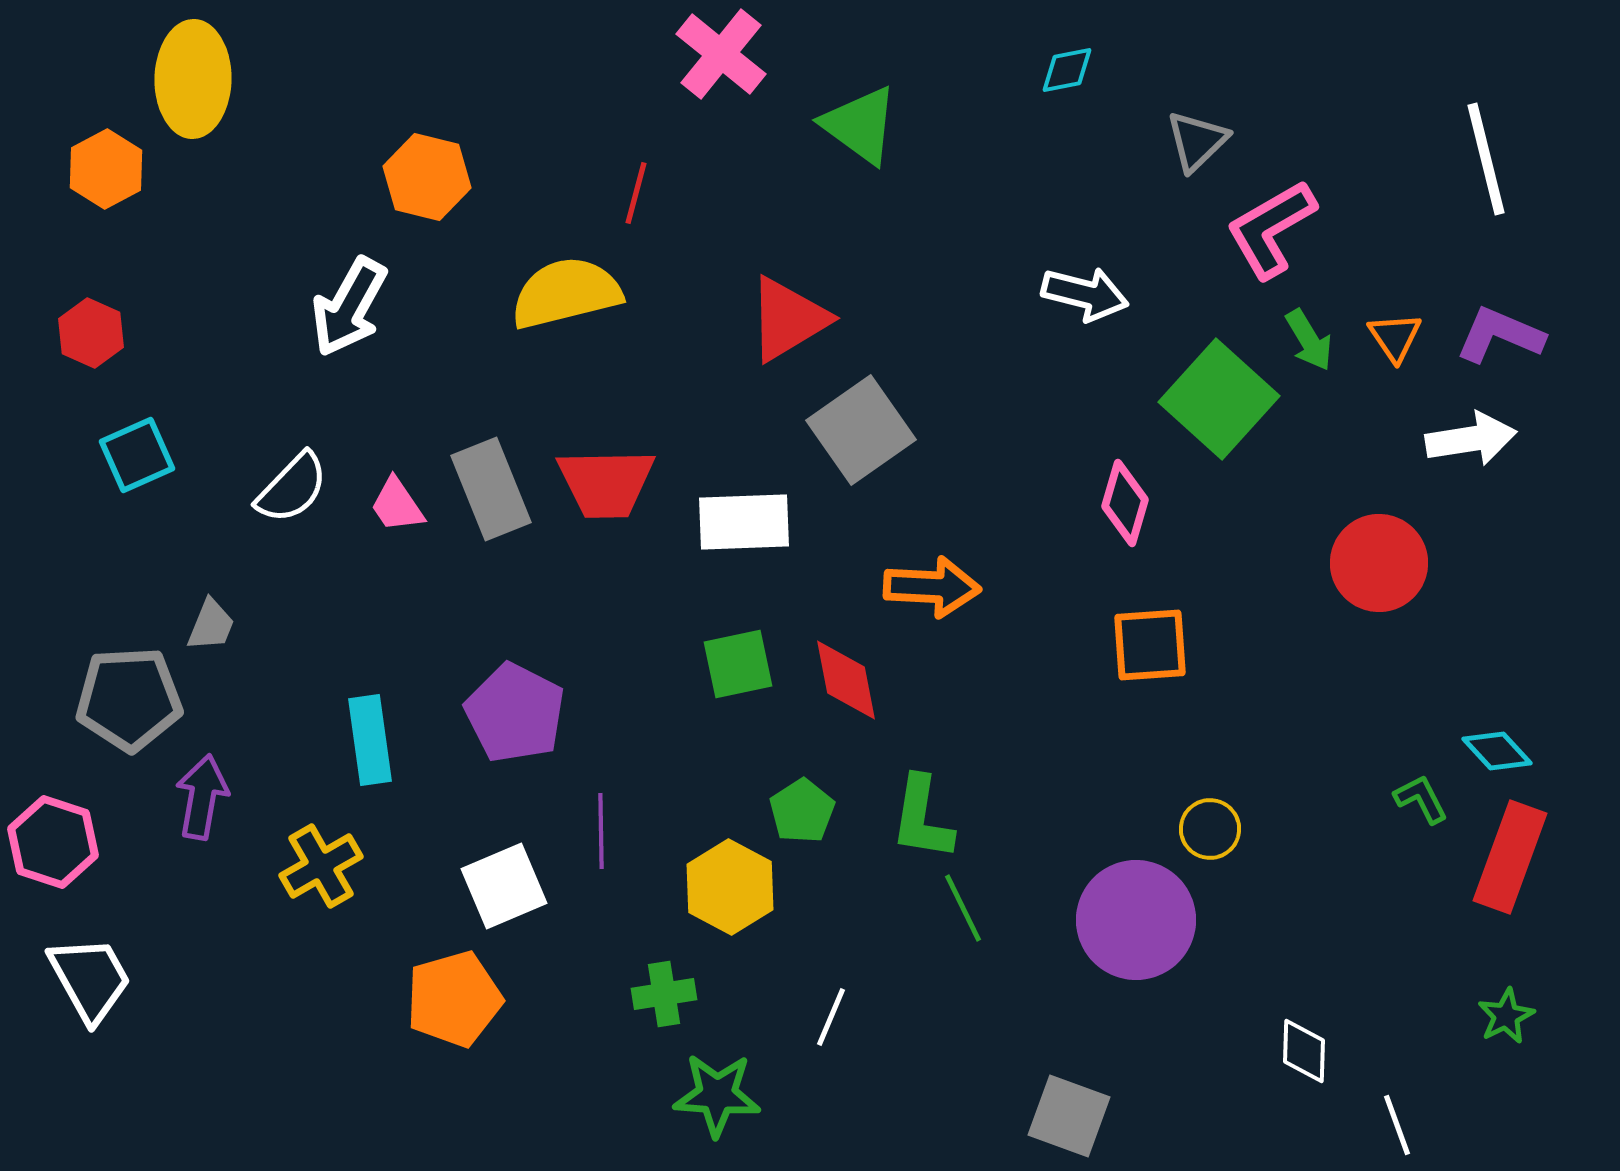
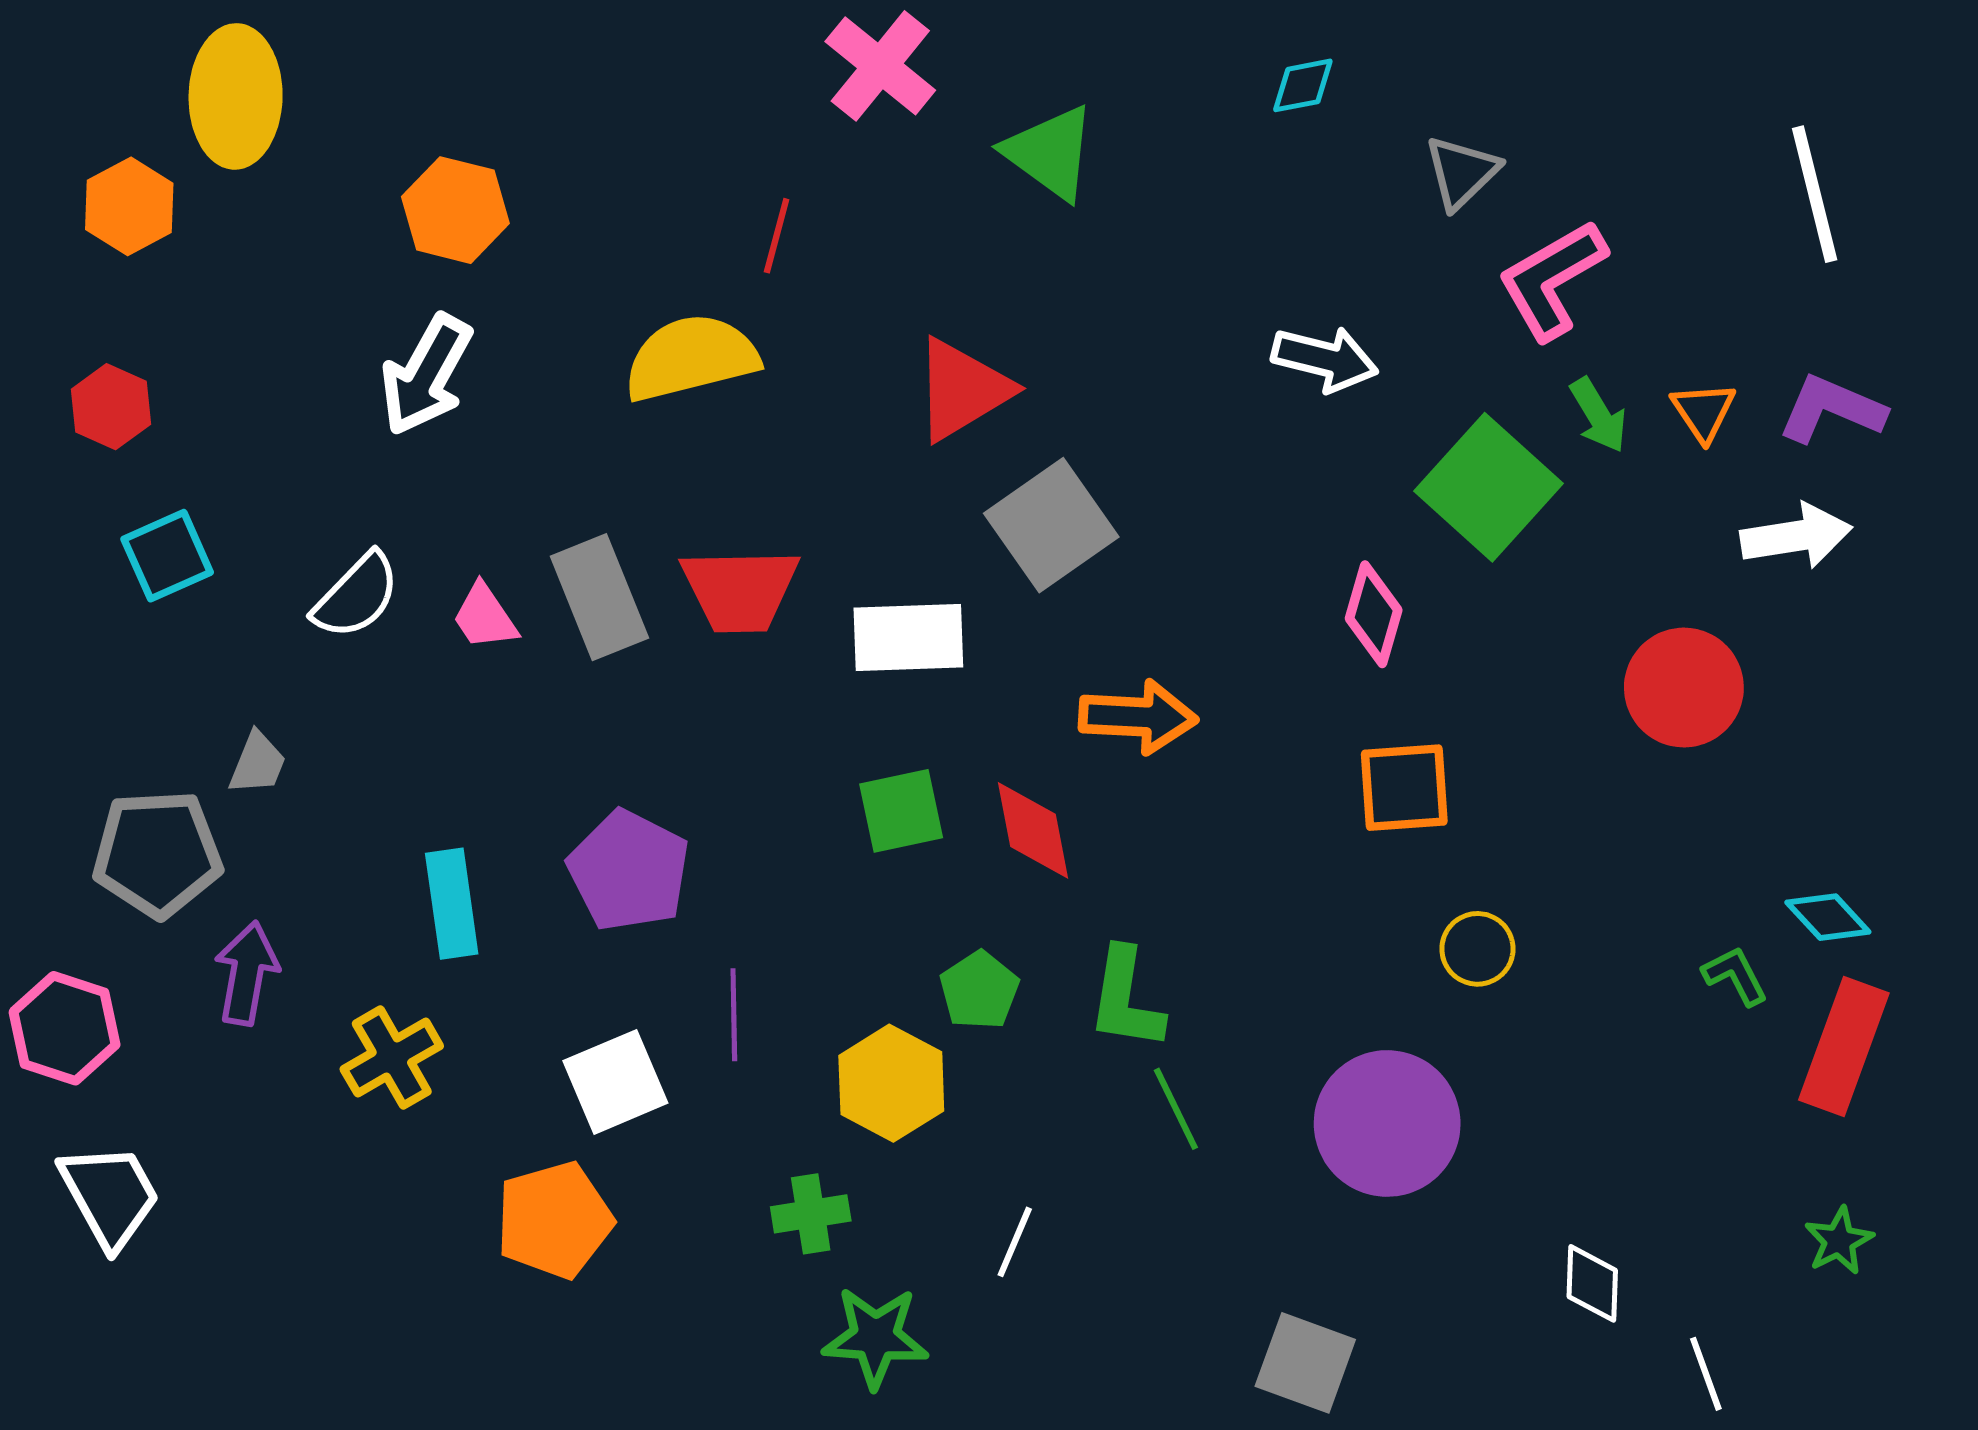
orange hexagon: (427, 177) -> (455, 210), moved
yellow circle: (1210, 829) -> (1477, 949), moved

